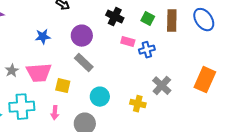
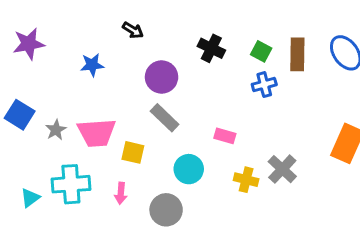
blue star: (43, 37) -> (92, 65), moved
pink rectangle: (128, 42) -> (225, 136), moved
blue cross: (147, 50) -> (264, 85), moved
gray cross: (162, 86) -> (282, 169), moved

